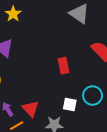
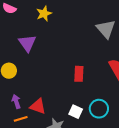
red triangle: (31, 109) -> (38, 106), turned -42

